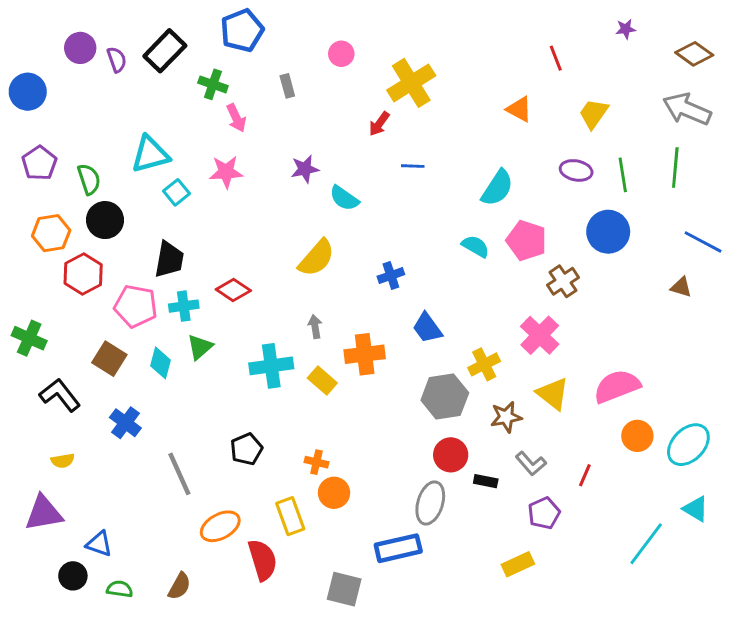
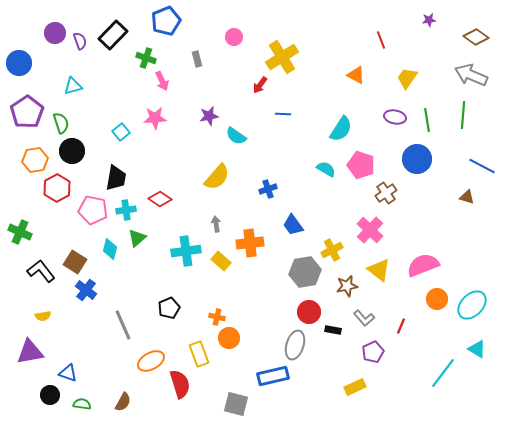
cyan triangle: (150, 154) -> (73, 86), moved, size x0.7
purple pentagon: (39, 163) -> (27, 112), size x1.4
brown square: (109, 359) -> (75, 262), moved

